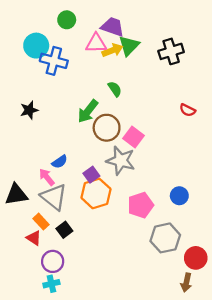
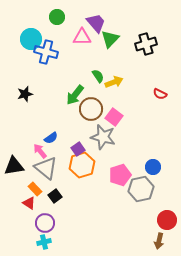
purple trapezoid: (112, 27) -> (96, 23), turned 30
yellow arrow: (112, 50) -> (114, 82), moved
gray hexagon: (165, 238) -> (141, 189), moved

